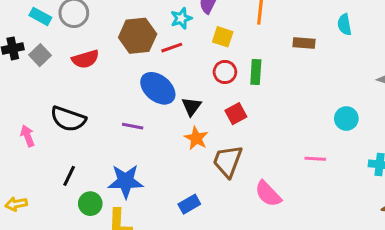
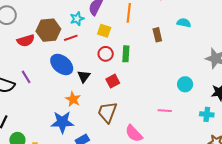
cyan semicircle: (344, 25) -> (184, 23), turned 112
brown rectangle: (304, 43) -> (157, 35), turned 72
red semicircle: (85, 59) -> (26, 41), moved
purple line: (133, 126) -> (26, 77), moved, turned 48
orange star: (196, 138) -> (73, 99), moved
blue star: (126, 181) -> (62, 122), moved

